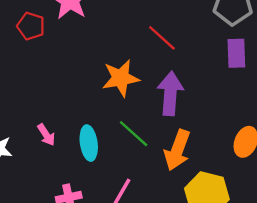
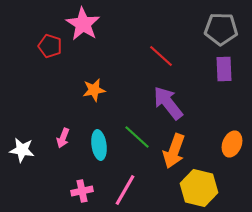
orange star: (121, 78) -> (94, 90), moved, size x0.7
purple arrow: (170, 93) -> (168, 103), turned -42
pink arrow: (46, 135) -> (63, 138), turned 54

